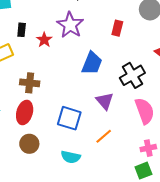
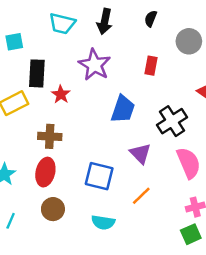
black rectangle: (22, 30) -> (37, 73), size x1.6
red star: (44, 40) -> (61, 94), moved

